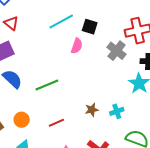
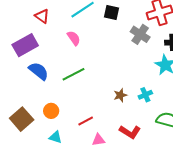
red triangle: (11, 23) -> (42, 16), moved
pink semicircle: (77, 46) -> (74, 38), moved, turned -49
red line: (56, 123) -> (86, 121), moved

